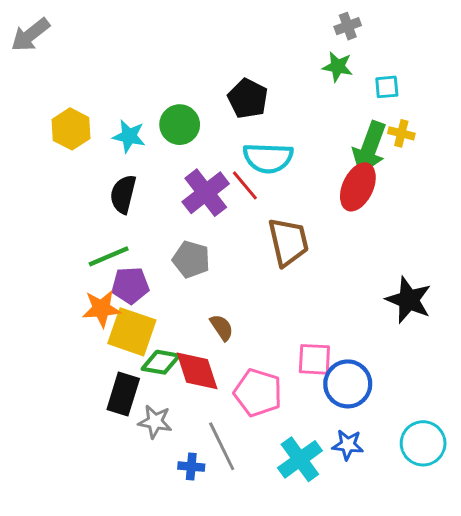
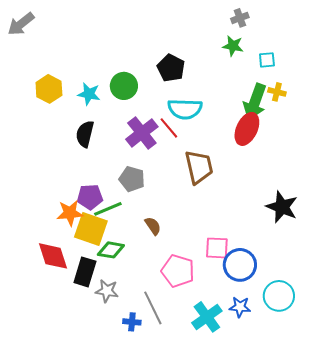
green line: (109, 256) -> (108, 209), moved
red diamond: (197, 371) -> (53, 256), moved
cyan circle: (423, 443) -> (279, 296), moved

